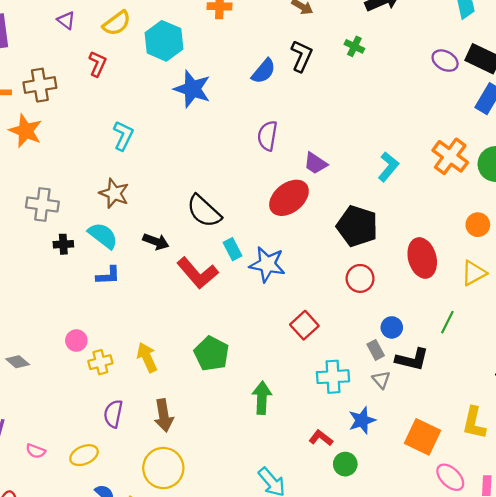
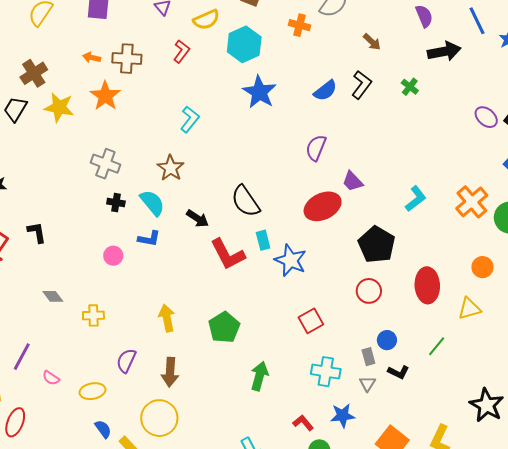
pink circle: (76, 341) -> (113, 256), moved
black L-shape: (412, 359) -> (398, 372), size x0.7
yellow cross: (100, 362) -> (93, 315), moved

